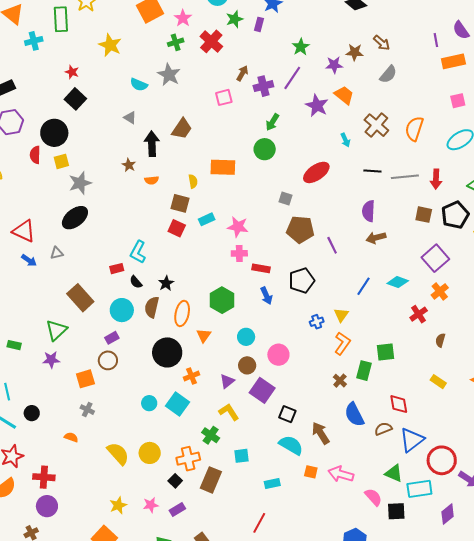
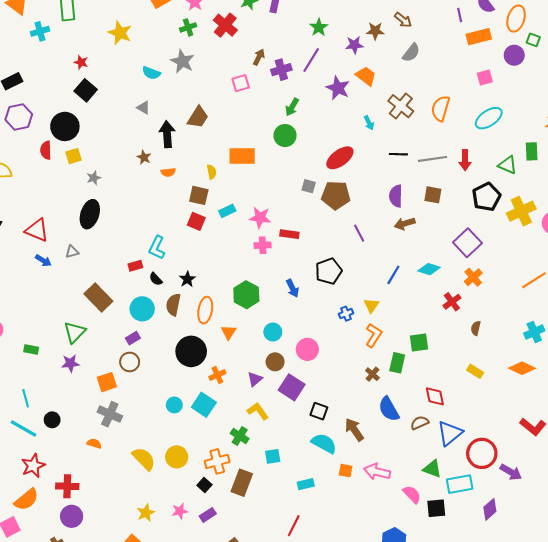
gray star: (80, 183) -> (94, 178), size x0.6
brown square: (424, 215) -> (433, 195), moved
black ellipse: (75, 218) -> (90, 214), turned -32
brown pentagon: (300, 230) -> (336, 195), moved
red rectangle: (261, 268) -> (289, 234), moved
gray cross: (87, 410) -> (110, 414), size x1.6

